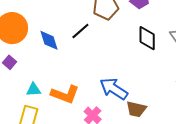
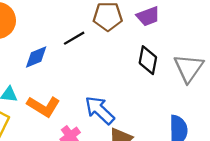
blue diamond: (49, 40) -> (36, 57), moved, turned 75

